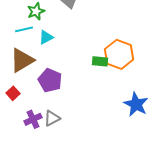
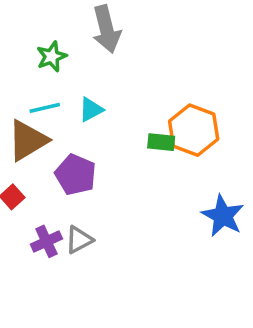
cyan line: (24, 29) -> (45, 108), moved
cyan triangle: (46, 37) -> (91, 110), moved

